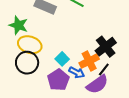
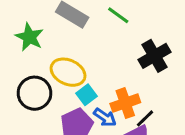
yellow ellipse: (30, 45) -> (68, 72), moved
black cross: (106, 47) -> (154, 56), moved

